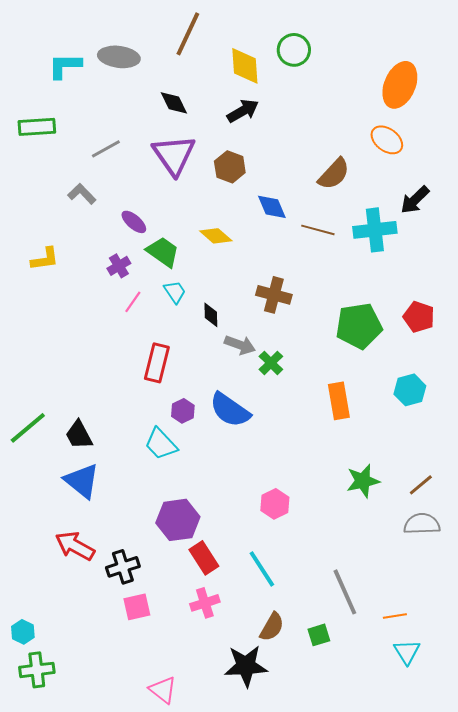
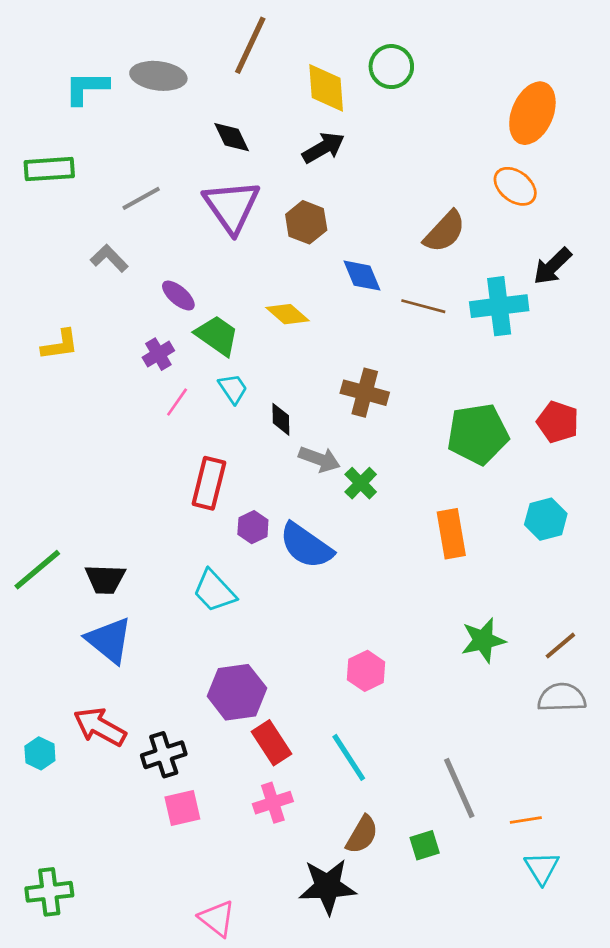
purple hexagon: (183, 411) -> (253, 527), moved
black trapezoid: (79, 435) -> (105, 579), turned -60
cyan hexagon: (23, 632) -> (40, 753), moved

